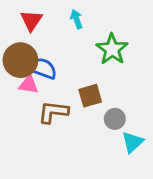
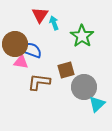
cyan arrow: (76, 19) -> (54, 23), moved
red triangle: (31, 20) -> (40, 15), moved
gray circle: (115, 119) -> (84, 87), size x1.6

